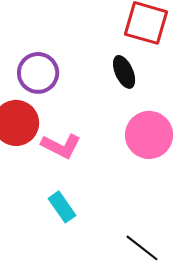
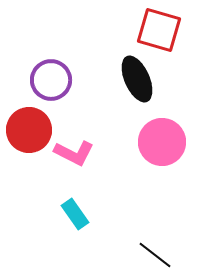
black ellipse: (124, 72) -> (137, 79), size x1.4

